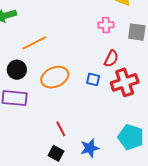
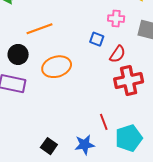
blue square: (93, 79) -> (97, 39), moved
red line: (61, 129) -> (104, 122), moved
cyan pentagon: (131, 137) -> (129, 138), turned 30

